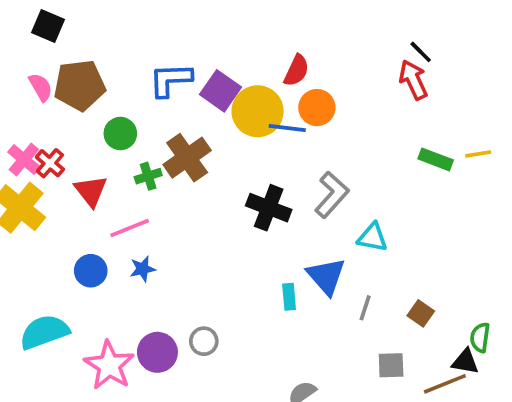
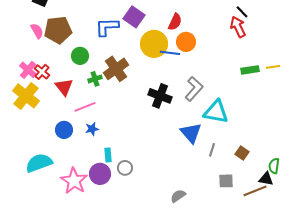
purple square: (220, 91) -> (134, 17), moved
green rectangle: (436, 159) -> (250, 70), turned -30
cyan triangle: (373, 237) -> (216, 112), size x1.5
cyan rectangle: (289, 297) -> (108, 155), moved

